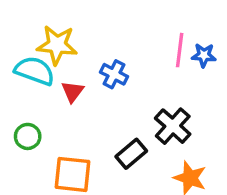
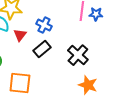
black rectangle: (131, 154) -> (42, 49), moved

